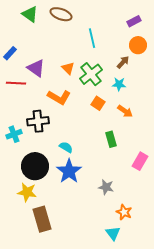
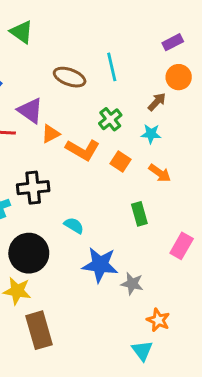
brown ellipse: (61, 14) -> (70, 77), moved
orange triangle: (68, 68) -> (51, 134), moved, turned 48
green cross: (91, 74) -> (110, 119), size x0.7
orange L-shape: (59, 97) -> (83, 150), moved
blue star: (69, 171) -> (100, 265), moved, turned -30

